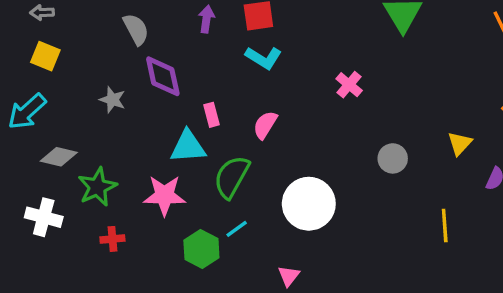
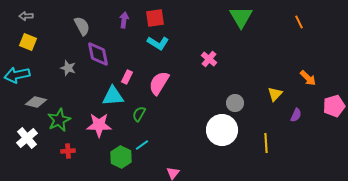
cyan arrow: (27, 111) -> (17, 75), turned 30
pink rectangle: (211, 115) -> (127, 77), turned 40
pink semicircle: (265, 125) -> (159, 83), size x1.4
green semicircle: (232, 177) -> (139, 114), size x0.6
white circle: (309, 204) -> (222, 130), moved
white cross: (44, 217) -> (27, 138), turned 35

